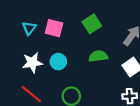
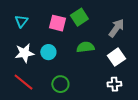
pink square: (54, 28) -> (57, 23), moved

